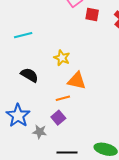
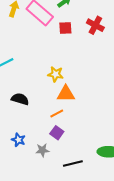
yellow star: (62, 58) -> (56, 74), moved
blue star: (18, 116) -> (18, 140), size x0.6

